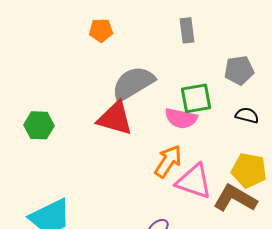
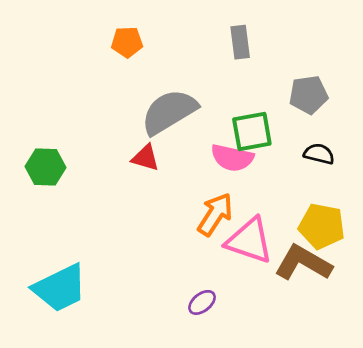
red triangle: (115, 118) -> (145, 158), size x0.6

